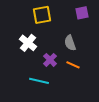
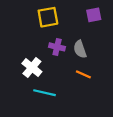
white cross: (28, 43) -> (32, 68), moved
purple cross: (50, 60) -> (57, 47), moved, turned -32

